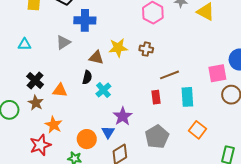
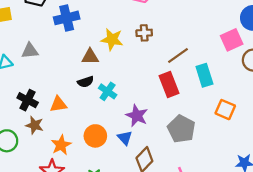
gray triangle: (63, 42) -> (30, 51), moved, turned 42
yellow star: (118, 48) -> (112, 39), turned 30
black semicircle: (87, 77) -> (86, 82), turned 72
red rectangle: (156, 97) -> (169, 84), size x1.5
orange star: (54, 125) -> (61, 145), turned 30
orange circle: (87, 139) -> (95, 136), moved

